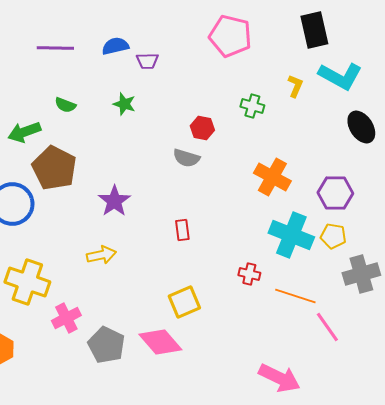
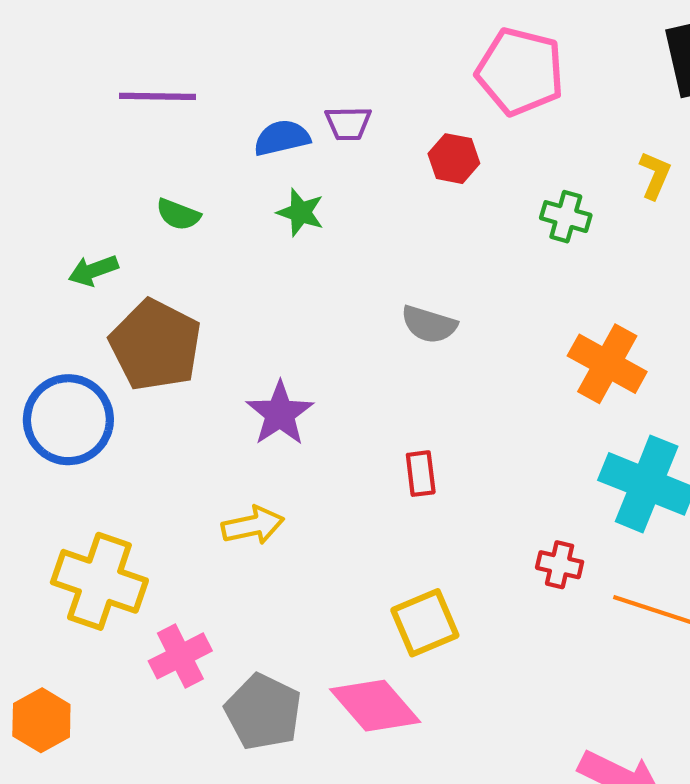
blue semicircle: (115, 46) -> (282, 138), moved
red hexagon: (202, 128) -> (454, 159), moved
green arrow: (24, 132) -> (93, 270), size x0.7

